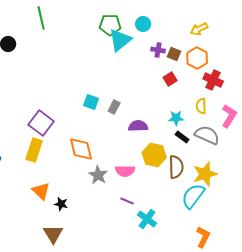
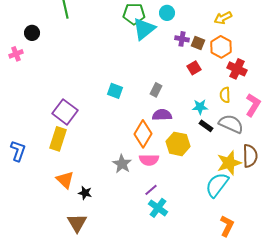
gray rectangle: (114, 107) -> (156, 90), moved
orange diamond: (81, 149) -> (143, 134), moved, turned 44
brown semicircle: (176, 167) -> (250, 156), moved
purple line: (127, 201) -> (151, 190), turned -64
cyan cross: (147, 219) -> (158, 208), moved

